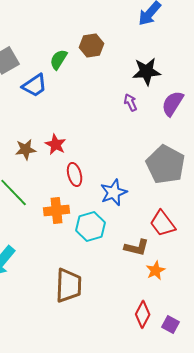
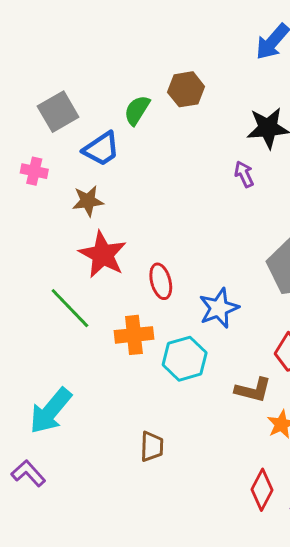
red star: (56, 144) -> (103, 255), moved, size x1.5
brown star: (26, 149) -> (88, 201), moved
brown trapezoid: (69, 285) -> (152, 447), size x0.6

